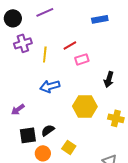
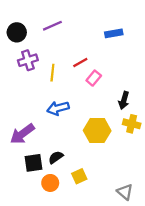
pink rectangle: (82, 59) -> (94, 78), turned -32
purple arrow: (18, 109) -> (22, 134), size x1.6
yellow cross: (116, 118) -> (132, 124), moved
yellow square: (69, 147) -> (79, 176), turned 32

